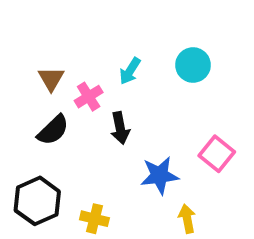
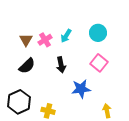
pink cross: (89, 97) -> (45, 40), moved
pink square: (217, 154) -> (99, 63), moved
yellow arrow: (187, 219) -> (107, 111), moved

